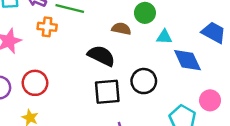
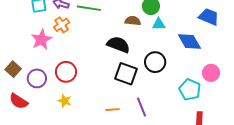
orange cross: (47, 27) -> (62, 25), moved, turned -35
cyan triangle: (164, 37) -> (159, 24), moved
black square: (107, 92) -> (126, 74), turned 30

